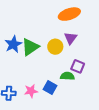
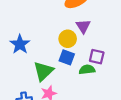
green triangle: (30, 47) -> (43, 71), moved
blue square: (50, 88) -> (67, 57), moved

